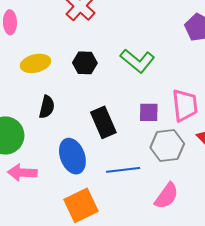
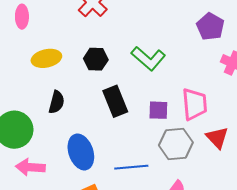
black rectangle: (103, 122) -> (115, 101), moved

